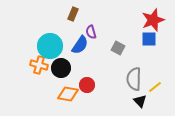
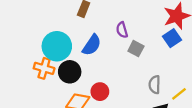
purple semicircle: (91, 32) -> (122, 30), moved
blue square: (149, 39) -> (172, 38), turned -35
gray semicircle: (134, 79) -> (155, 85), size x0.7

